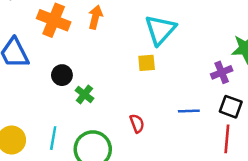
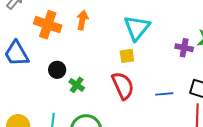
purple cross: (222, 72) -> (184, 48), moved, turned 36
red semicircle: (137, 123) -> (123, 86), moved, size x1.8

